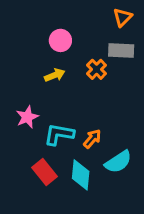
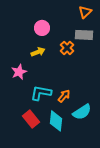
pink star: (27, 117) -> (19, 72), moved

